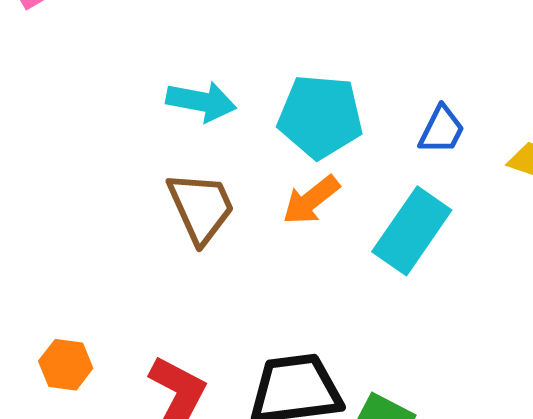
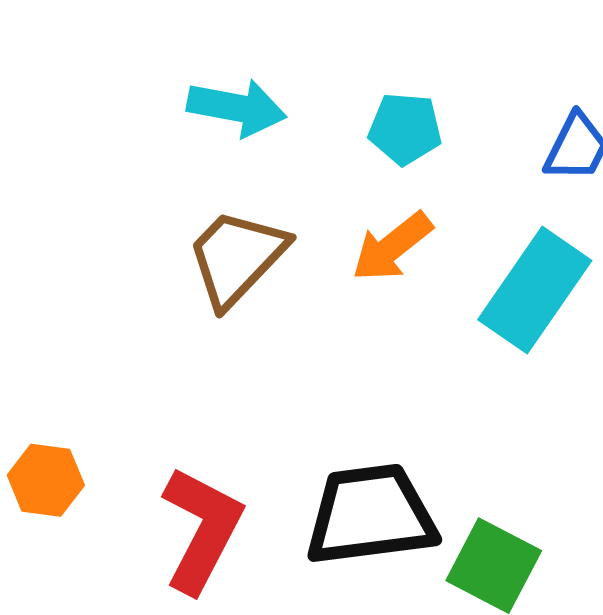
cyan pentagon: (320, 117) -> (405, 129), size x0.6
brown trapezoid: (201, 207) -> (237, 257), turned -112

